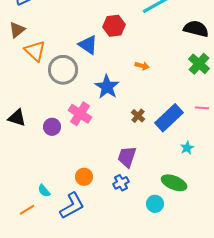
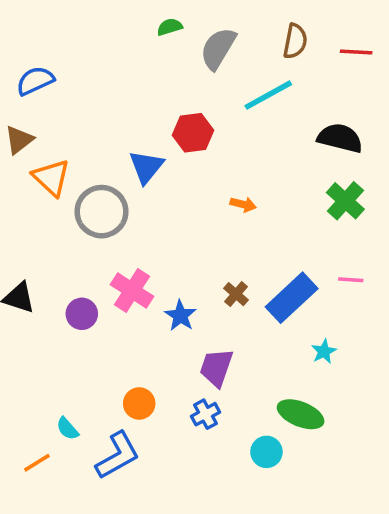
blue triangle: (88, 45) -> (146, 167), turned 35
blue star: (107, 87) -> (180, 316), moved, size x0.7

